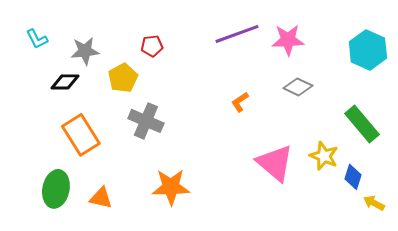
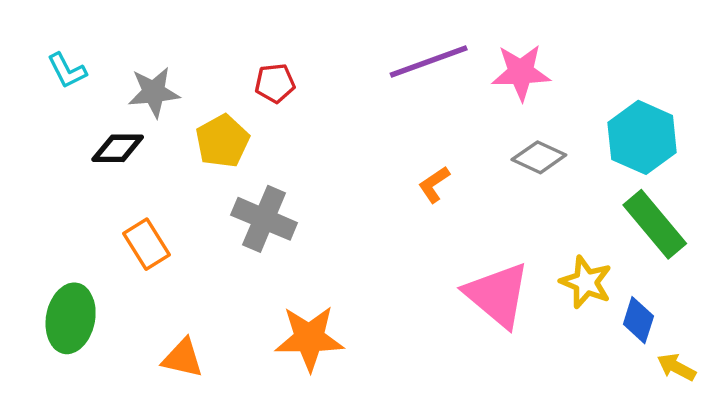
cyan hexagon: (368, 50) -> (642, 137), moved
orange rectangle: (81, 135) -> (146, 244), size x0.7
green ellipse: (56, 189) -> (71, 318), moved

